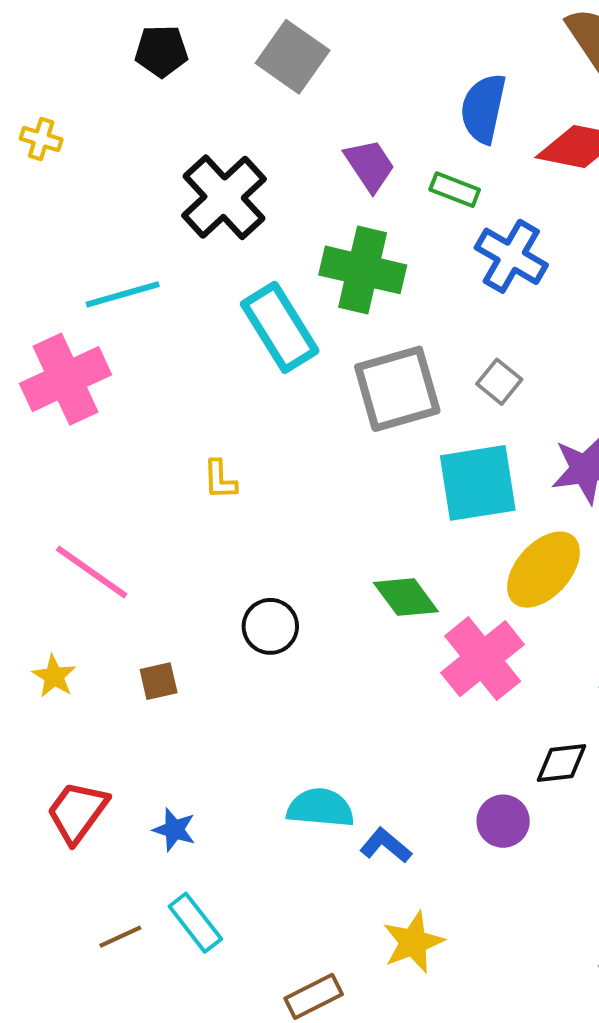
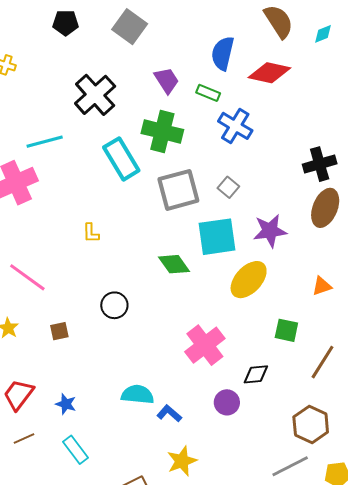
green diamond: (406, 597) -> (174, 264), moved
pink cross: (483, 659) -> (205, 345), moved
brown line: (120, 937) -> (24, 439), moved

